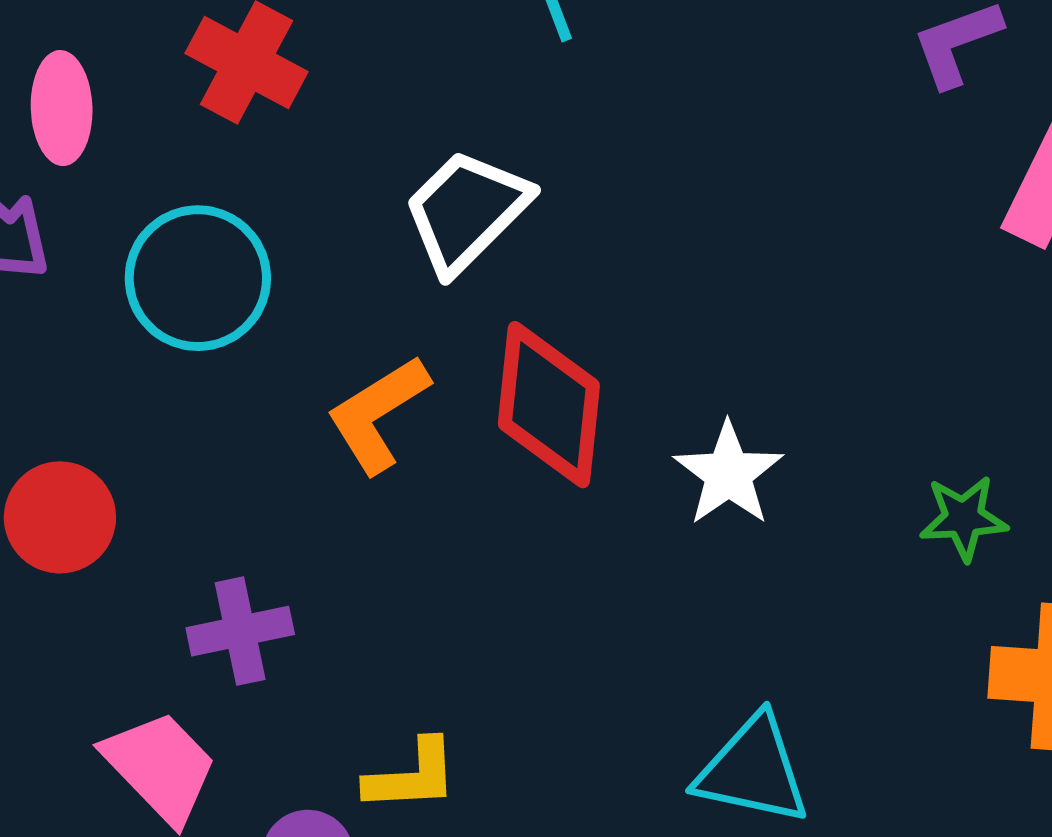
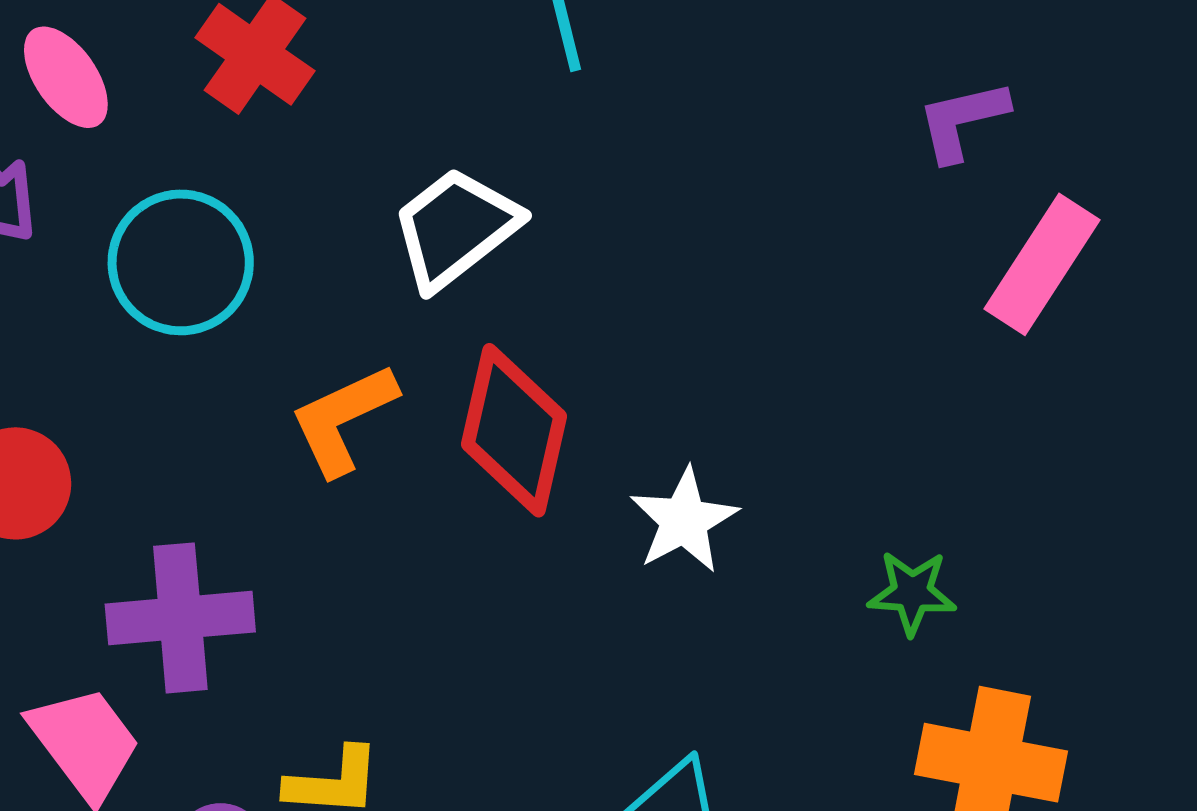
pink ellipse: (62, 108) -> (66, 77), turned -40
purple cross: (240, 631) -> (180, 618), size x1.4

